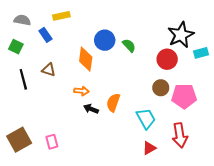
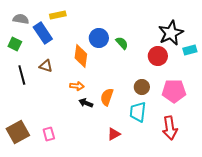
blue rectangle: (45, 35) -> (43, 33), size x1.5
brown circle: (161, 88) -> (142, 87), moved
cyan trapezoid: (146, 118) -> (138, 112), turned -145
red triangle: (149, 148) -> (114, 134), moved

